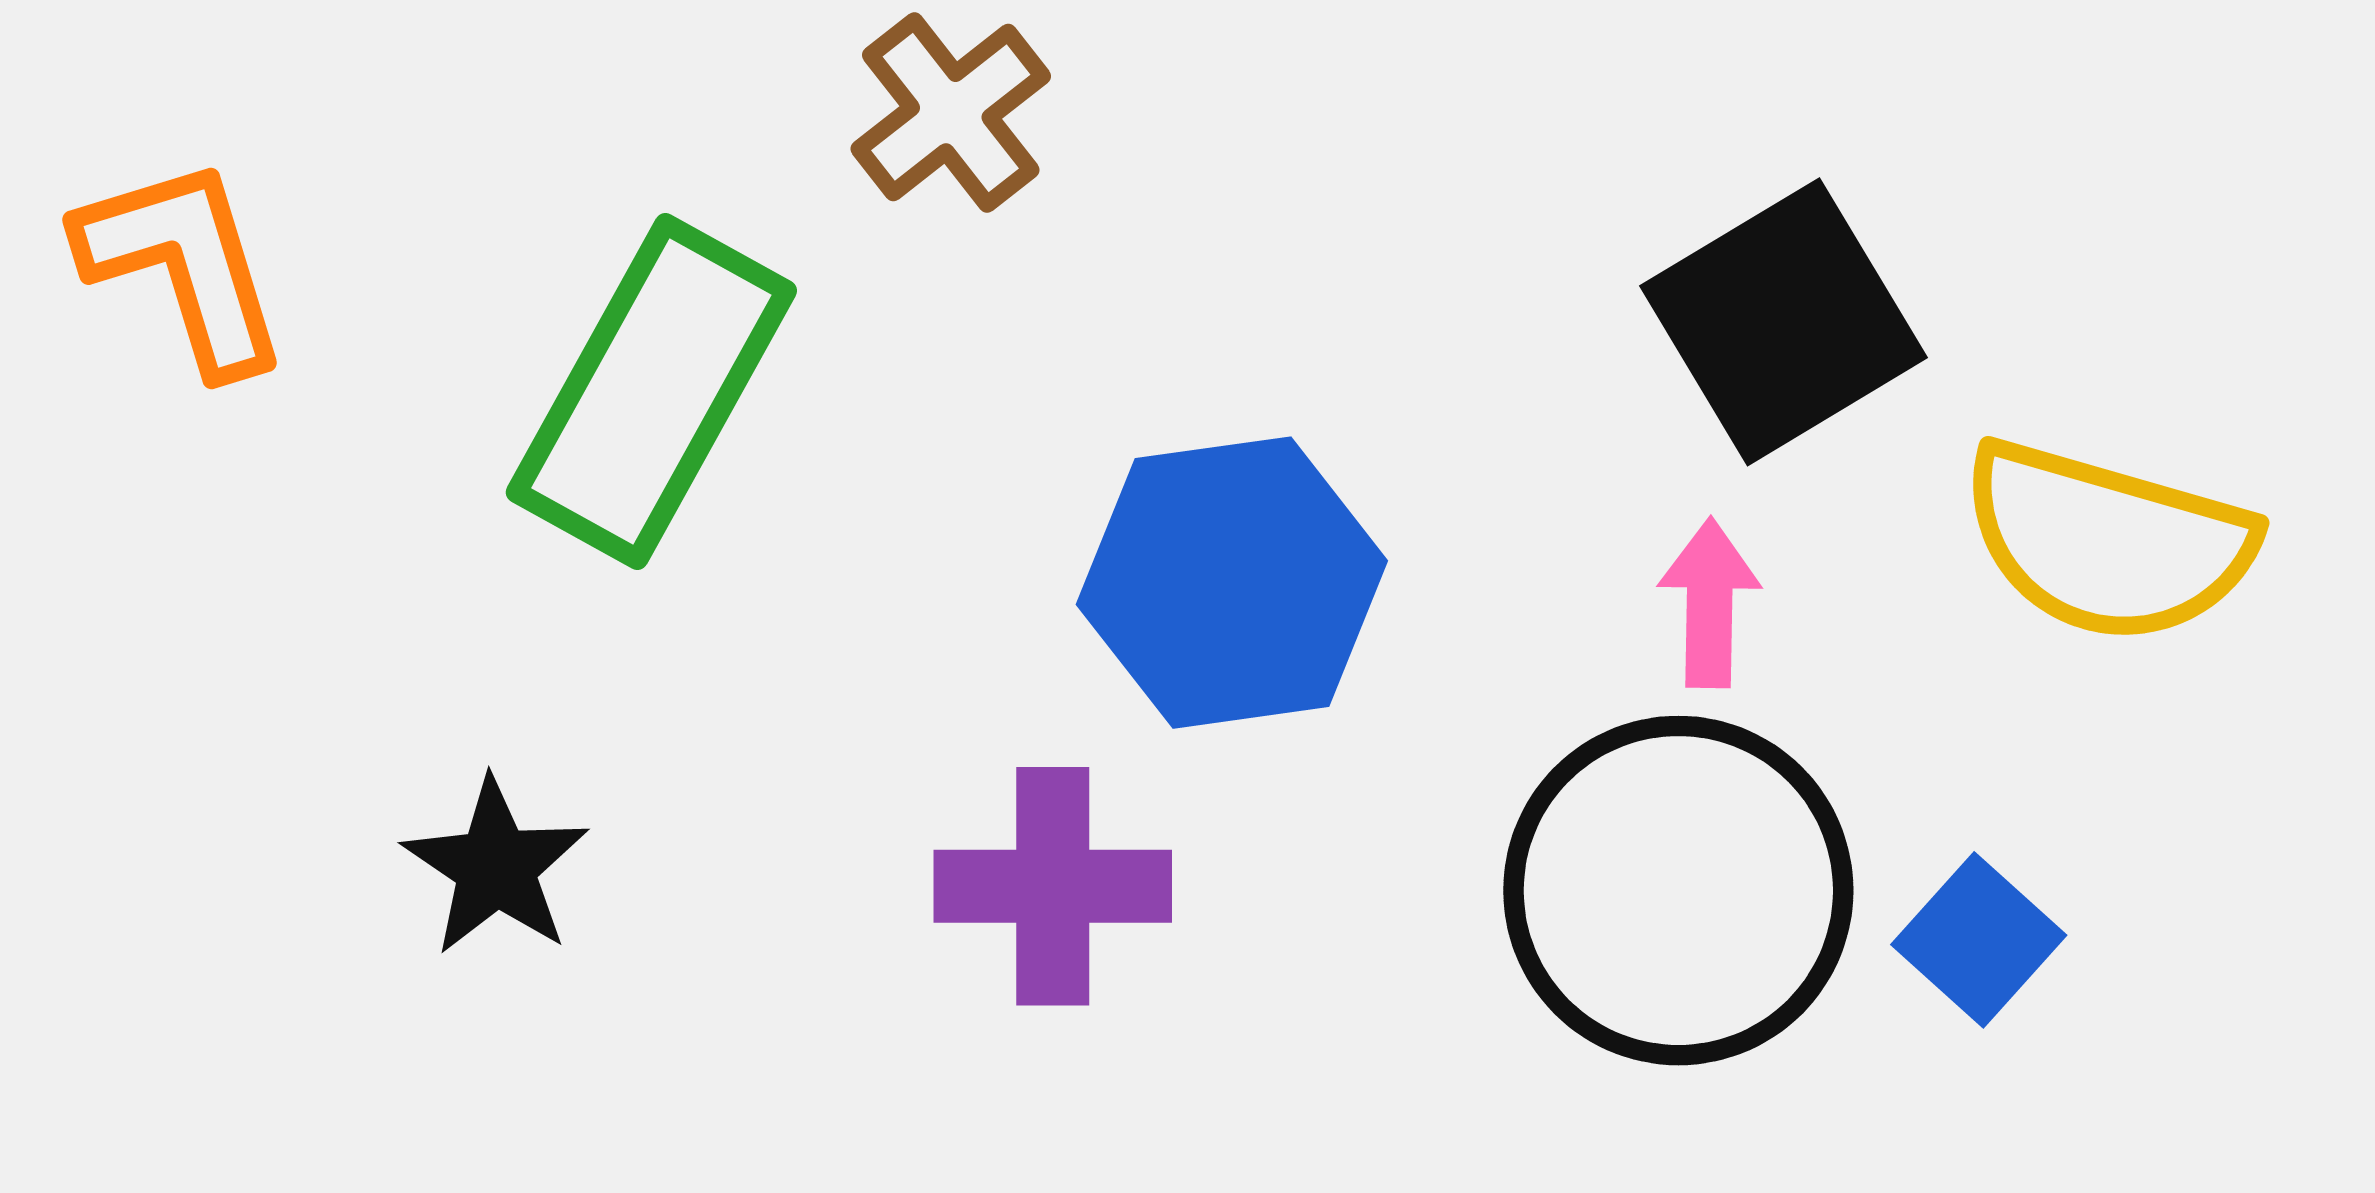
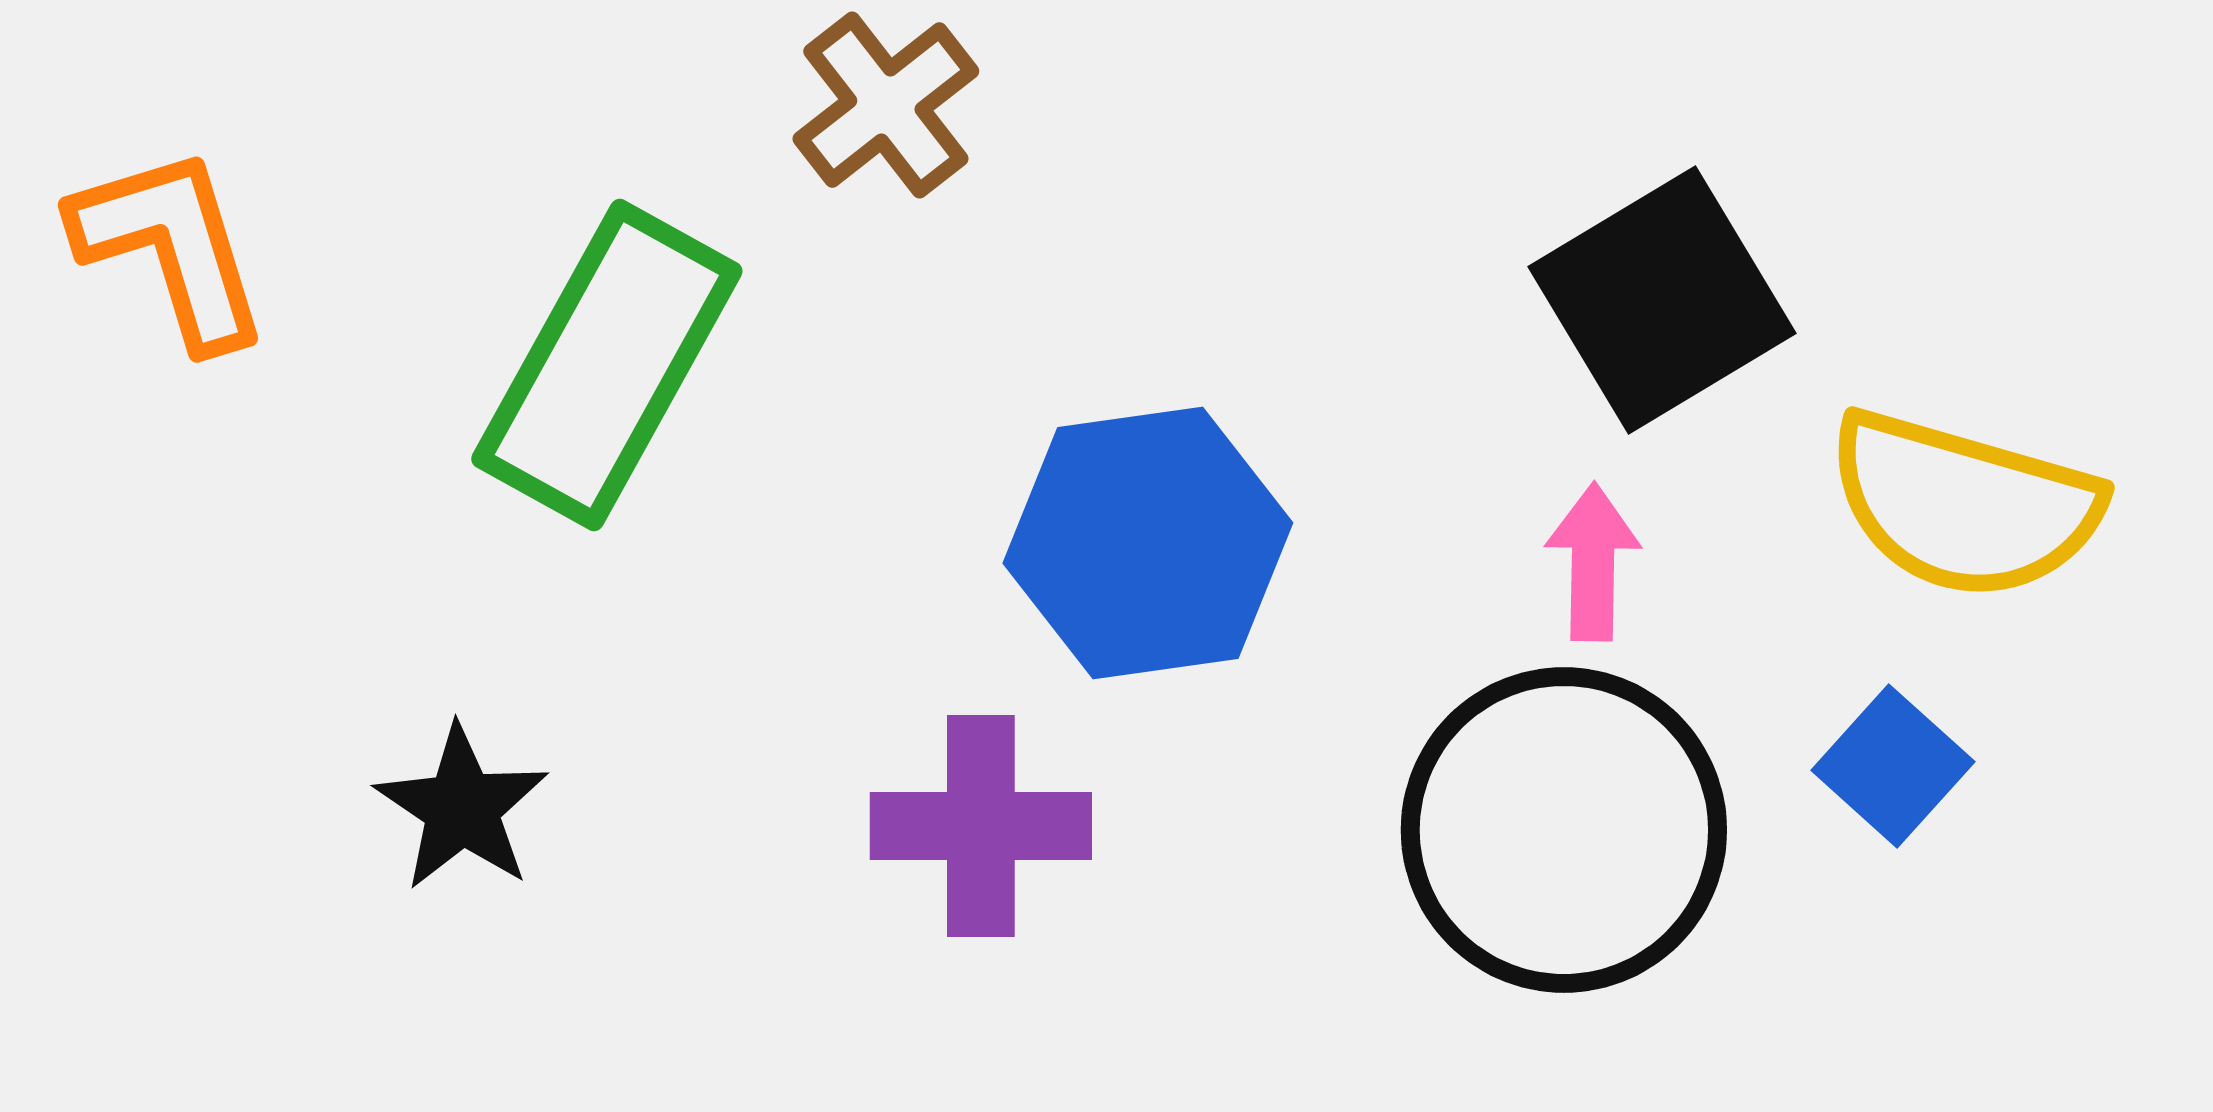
blue square: (1979, 940) -> (1893, 766), moved

